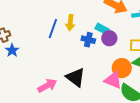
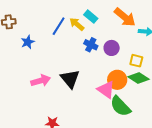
yellow arrow: (70, 23) -> (77, 24), turned 112
cyan rectangle: (102, 29) -> (91, 17), moved
blue star: (12, 50) -> (28, 42), moved

